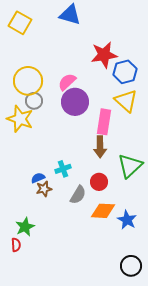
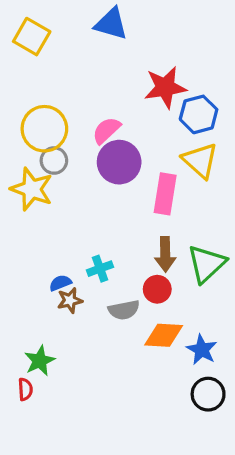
brown arrow: (100, 147) -> (165, 254), moved
gray semicircle: (78, 195) -> (124, 310), turned 48
black circle: (131, 266) -> (208, 394), moved

